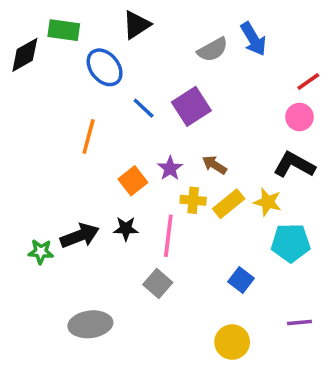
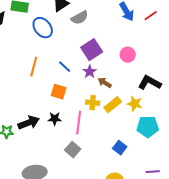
gray semicircle: (213, 50) -> (80, 18), moved
red line: (308, 82) -> (151, 16), moved
blue line: (144, 108) -> (65, 67), moved
pink circle: (299, 117) -> (128, 55), moved
purple star: (170, 168) -> (90, 72), moved
orange square: (133, 181) -> (59, 92), turned -35

